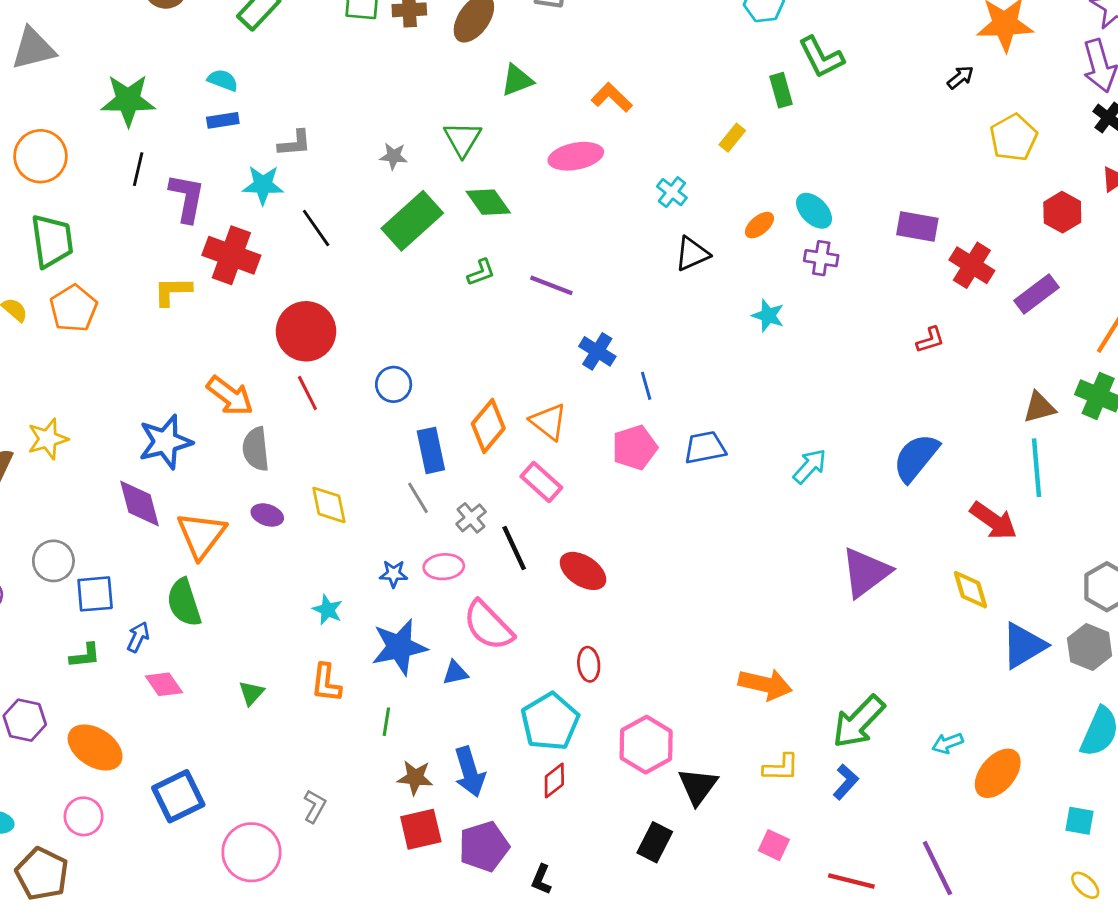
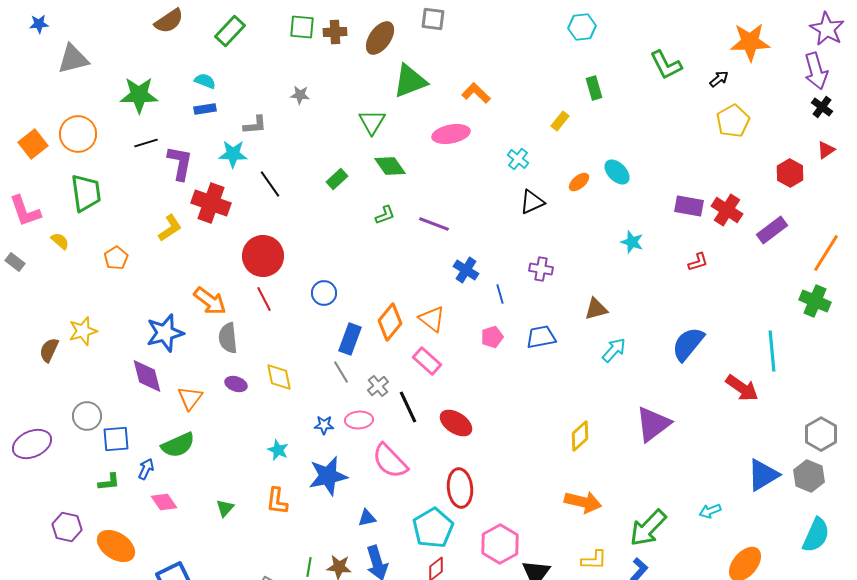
green L-shape: (821, 57) -> (666, 65), moved
green triangle: (517, 80) -> (410, 81), size x1.5
yellow pentagon: (1014, 138) -> (733, 121), moved
gray star: (394, 156) -> (300, 95), moved
black line: (138, 169) -> (146, 143), turned 60
green rectangle: (412, 221) -> (337, 179), size x0.5
purple rectangle: (917, 227) -> (689, 206), moved
purple cross: (821, 258) -> (541, 269), moved
yellow L-shape: (173, 291) -> (170, 228), turned 148
orange pentagon: (74, 308) -> (116, 258), moved, size x0.7
cyan star: (768, 316) -> (632, 242), moved
brown triangle: (1039, 407) -> (596, 309), moved
pink pentagon: (635, 448) -> (492, 337), size x0.7
blue rectangle: (431, 450) -> (350, 339), turned 32
orange triangle: (201, 535) -> (190, 398), size x0.7
yellow diamond: (970, 590) -> (580, 436), moved, turned 64
green semicircle: (184, 603) -> (178, 445), turned -96
red ellipse: (589, 664) -> (460, 488), size x1.6
blue triangle: (455, 673) -> (367, 518), moved
green line: (386, 722) -> (309, 567), moved
cyan arrow: (947, 743) -> (710, 511), moved

